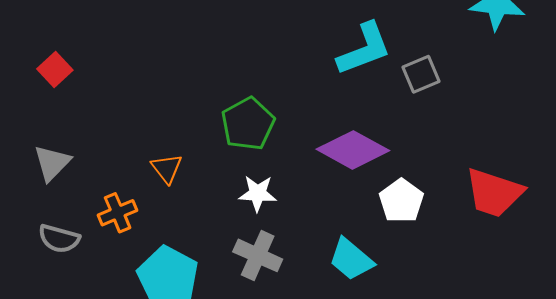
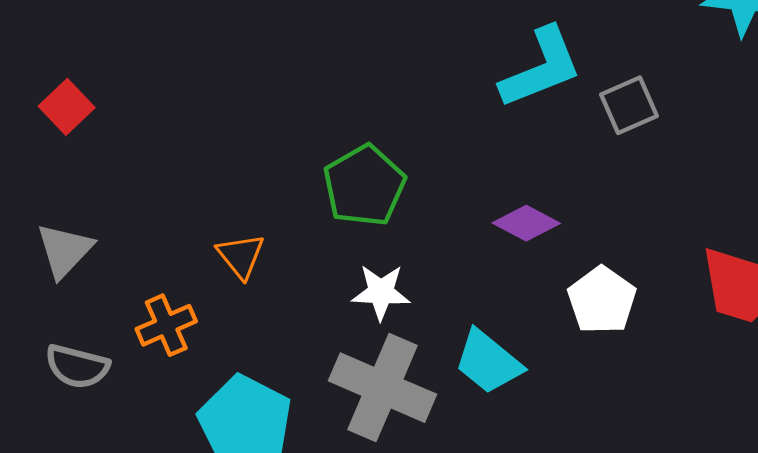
purple diamond: (353, 150) -> (526, 223), size x0.6
gray cross: (258, 255) -> (383, 388), size x1.4
cyan trapezoid: (351, 259) -> (488, 362), moved

